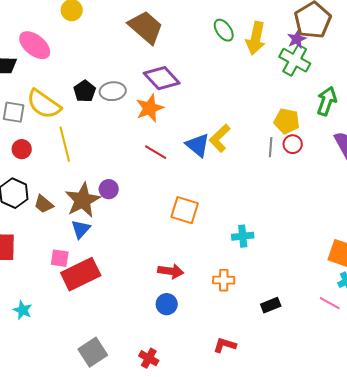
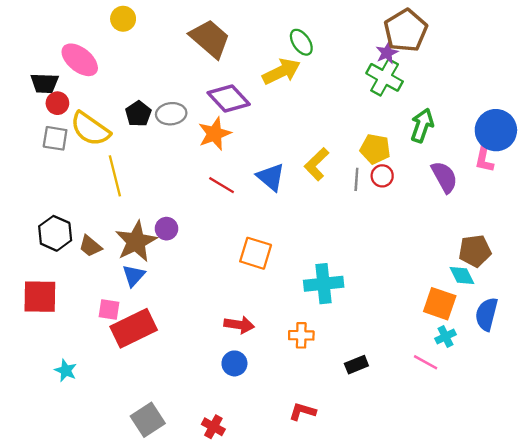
yellow arrow: (256, 38) -> (281, 72), moved, turned -128
yellow L-shape: (220, 138) -> (317, 164), moved
red circle: (22, 149) -> (57, 103), moved
cyan cross: (243, 236) -> (324, 284), size x1.5

